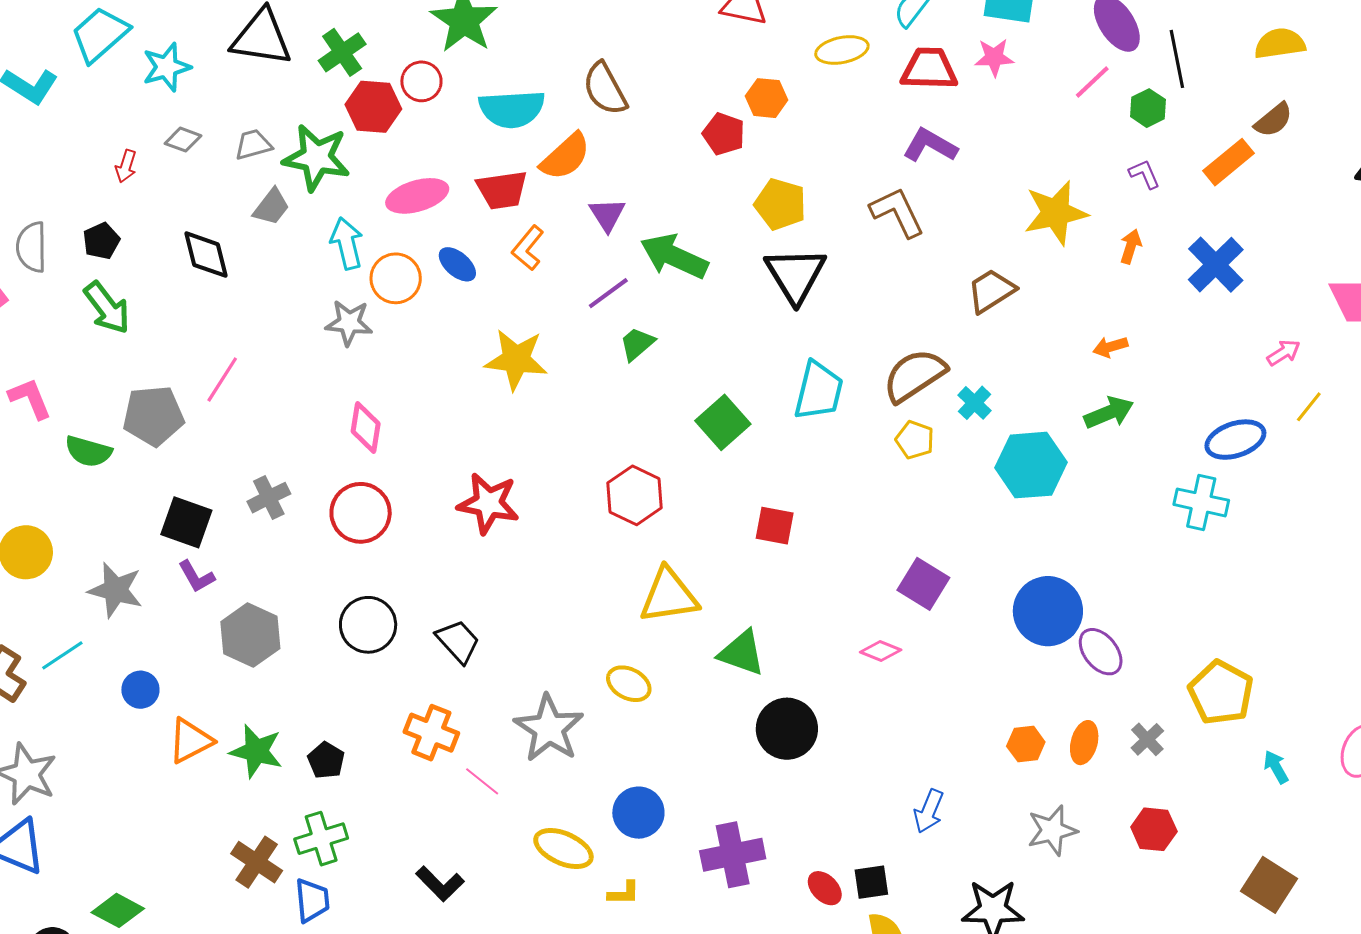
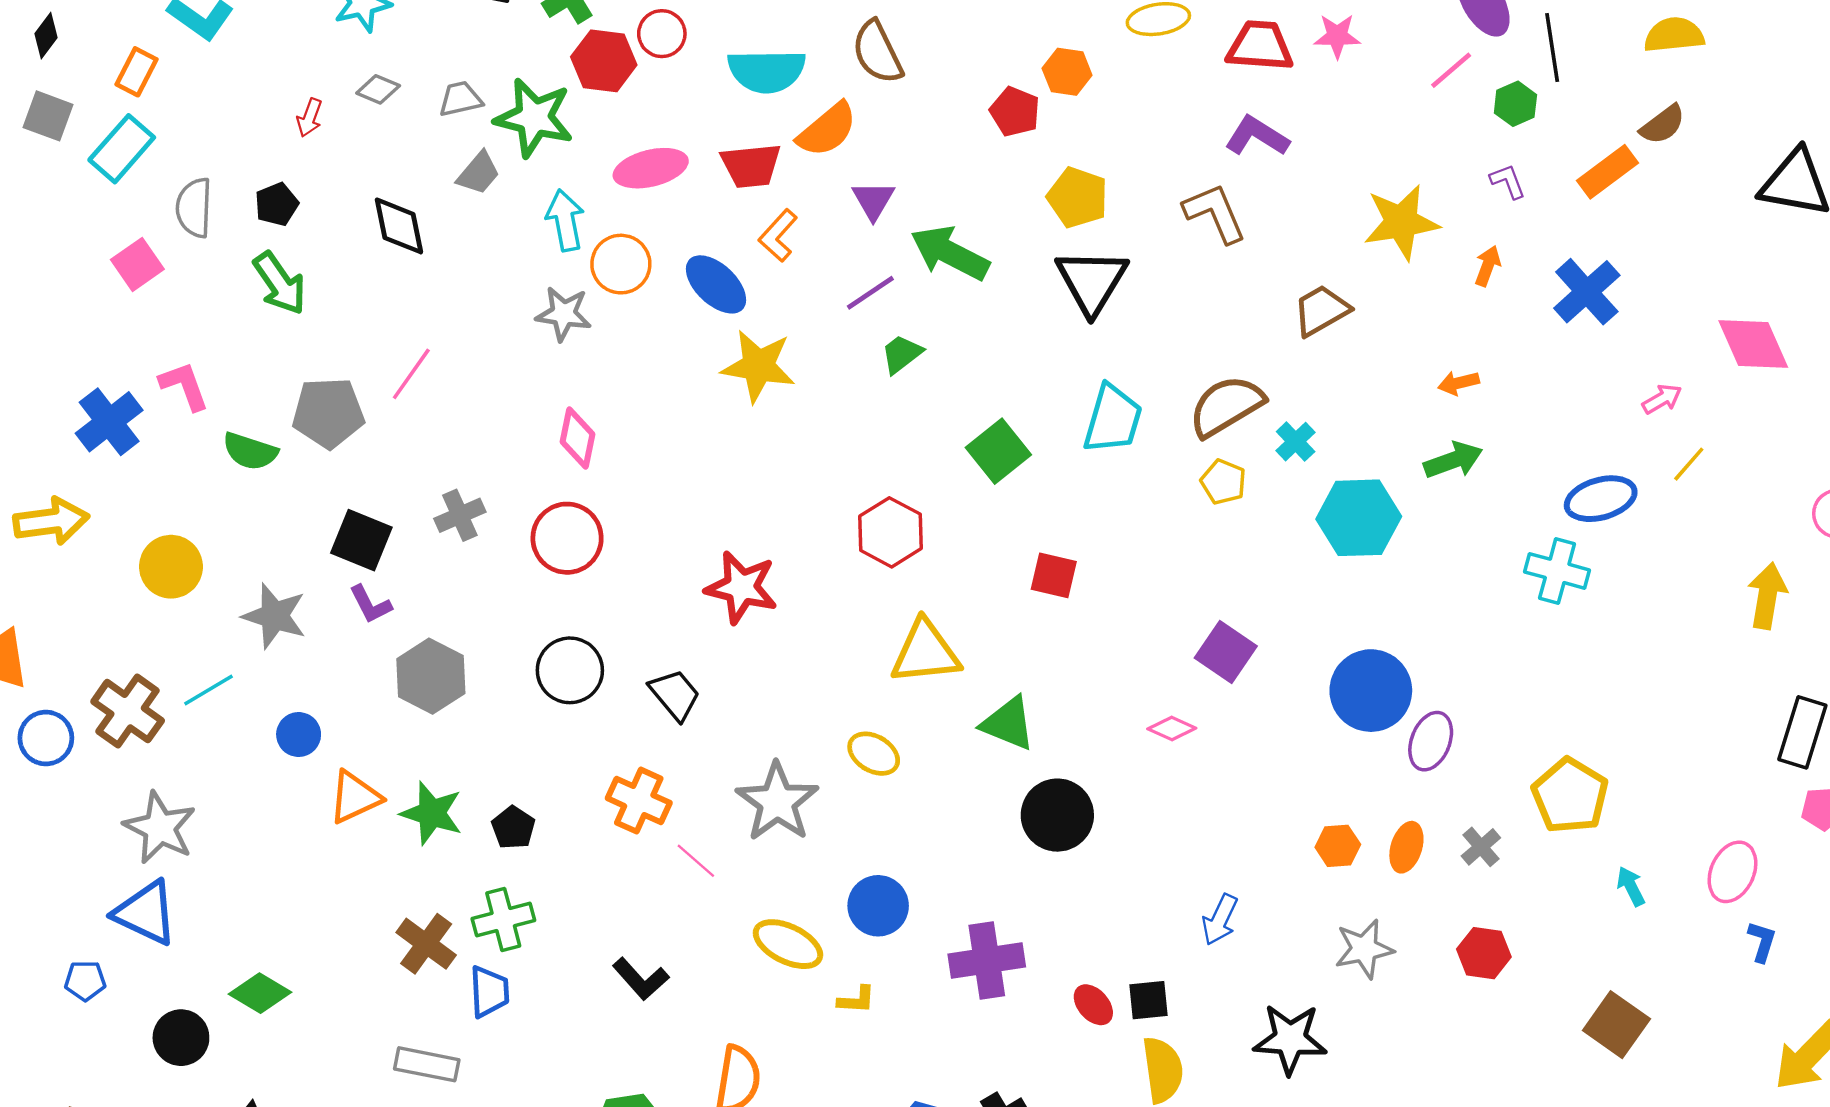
blue ellipse: (457, 264) -> (716, 284), moved, size x1.4
red star: (488, 503) -> (741, 587), moved
purple ellipse: (1101, 652) -> (1431, 741), turned 57

